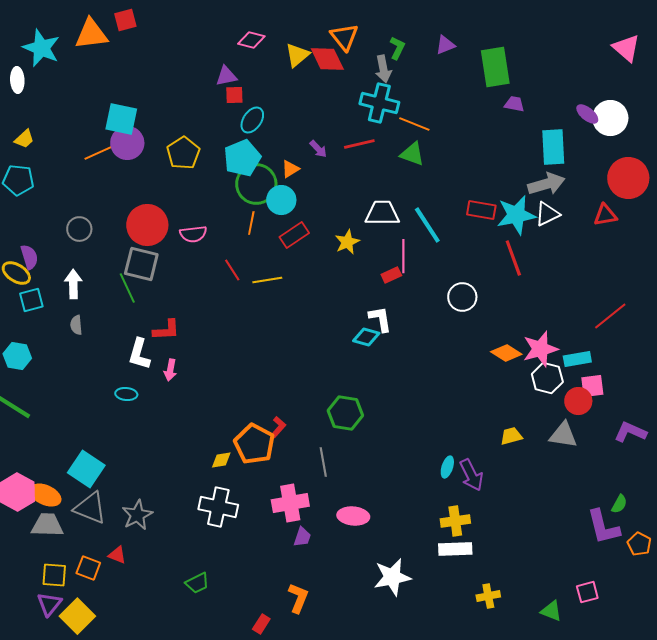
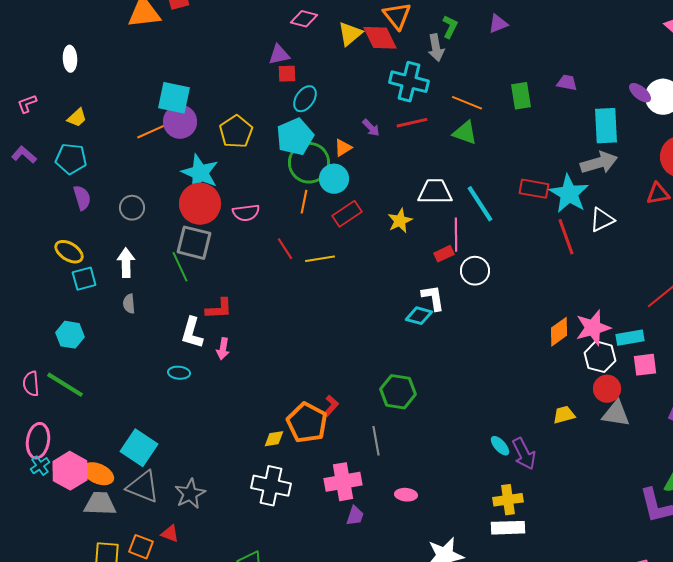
cyan star: (41, 48) -> (200, 173), moved
green rectangle: (495, 67) -> (521, 96), moved, size x0.7
cyan cross: (379, 103) -> (409, 82), moved
white triangle: (547, 214) -> (602, 220), moved
cyan star: (516, 215) -> (569, 194), turned -30
purple semicircle: (29, 257) -> (82, 198), moved
white circle: (462, 297) -> (475, 271), moved
orange diamond: (506, 353) -> (559, 332), turned -68
red circle: (578, 401) -> (607, 389), moved
cyan ellipse: (447, 467) -> (500, 446), turned -60
pink ellipse: (353, 516) -> (406, 495), size x0.7

